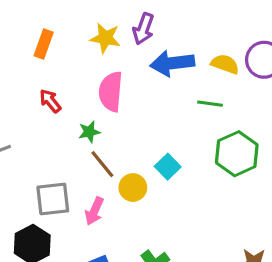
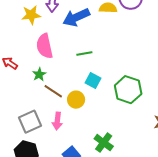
green line: (210, 104) -> (84, 54), moved
green hexagon: (237, 154) -> (128, 90), moved

